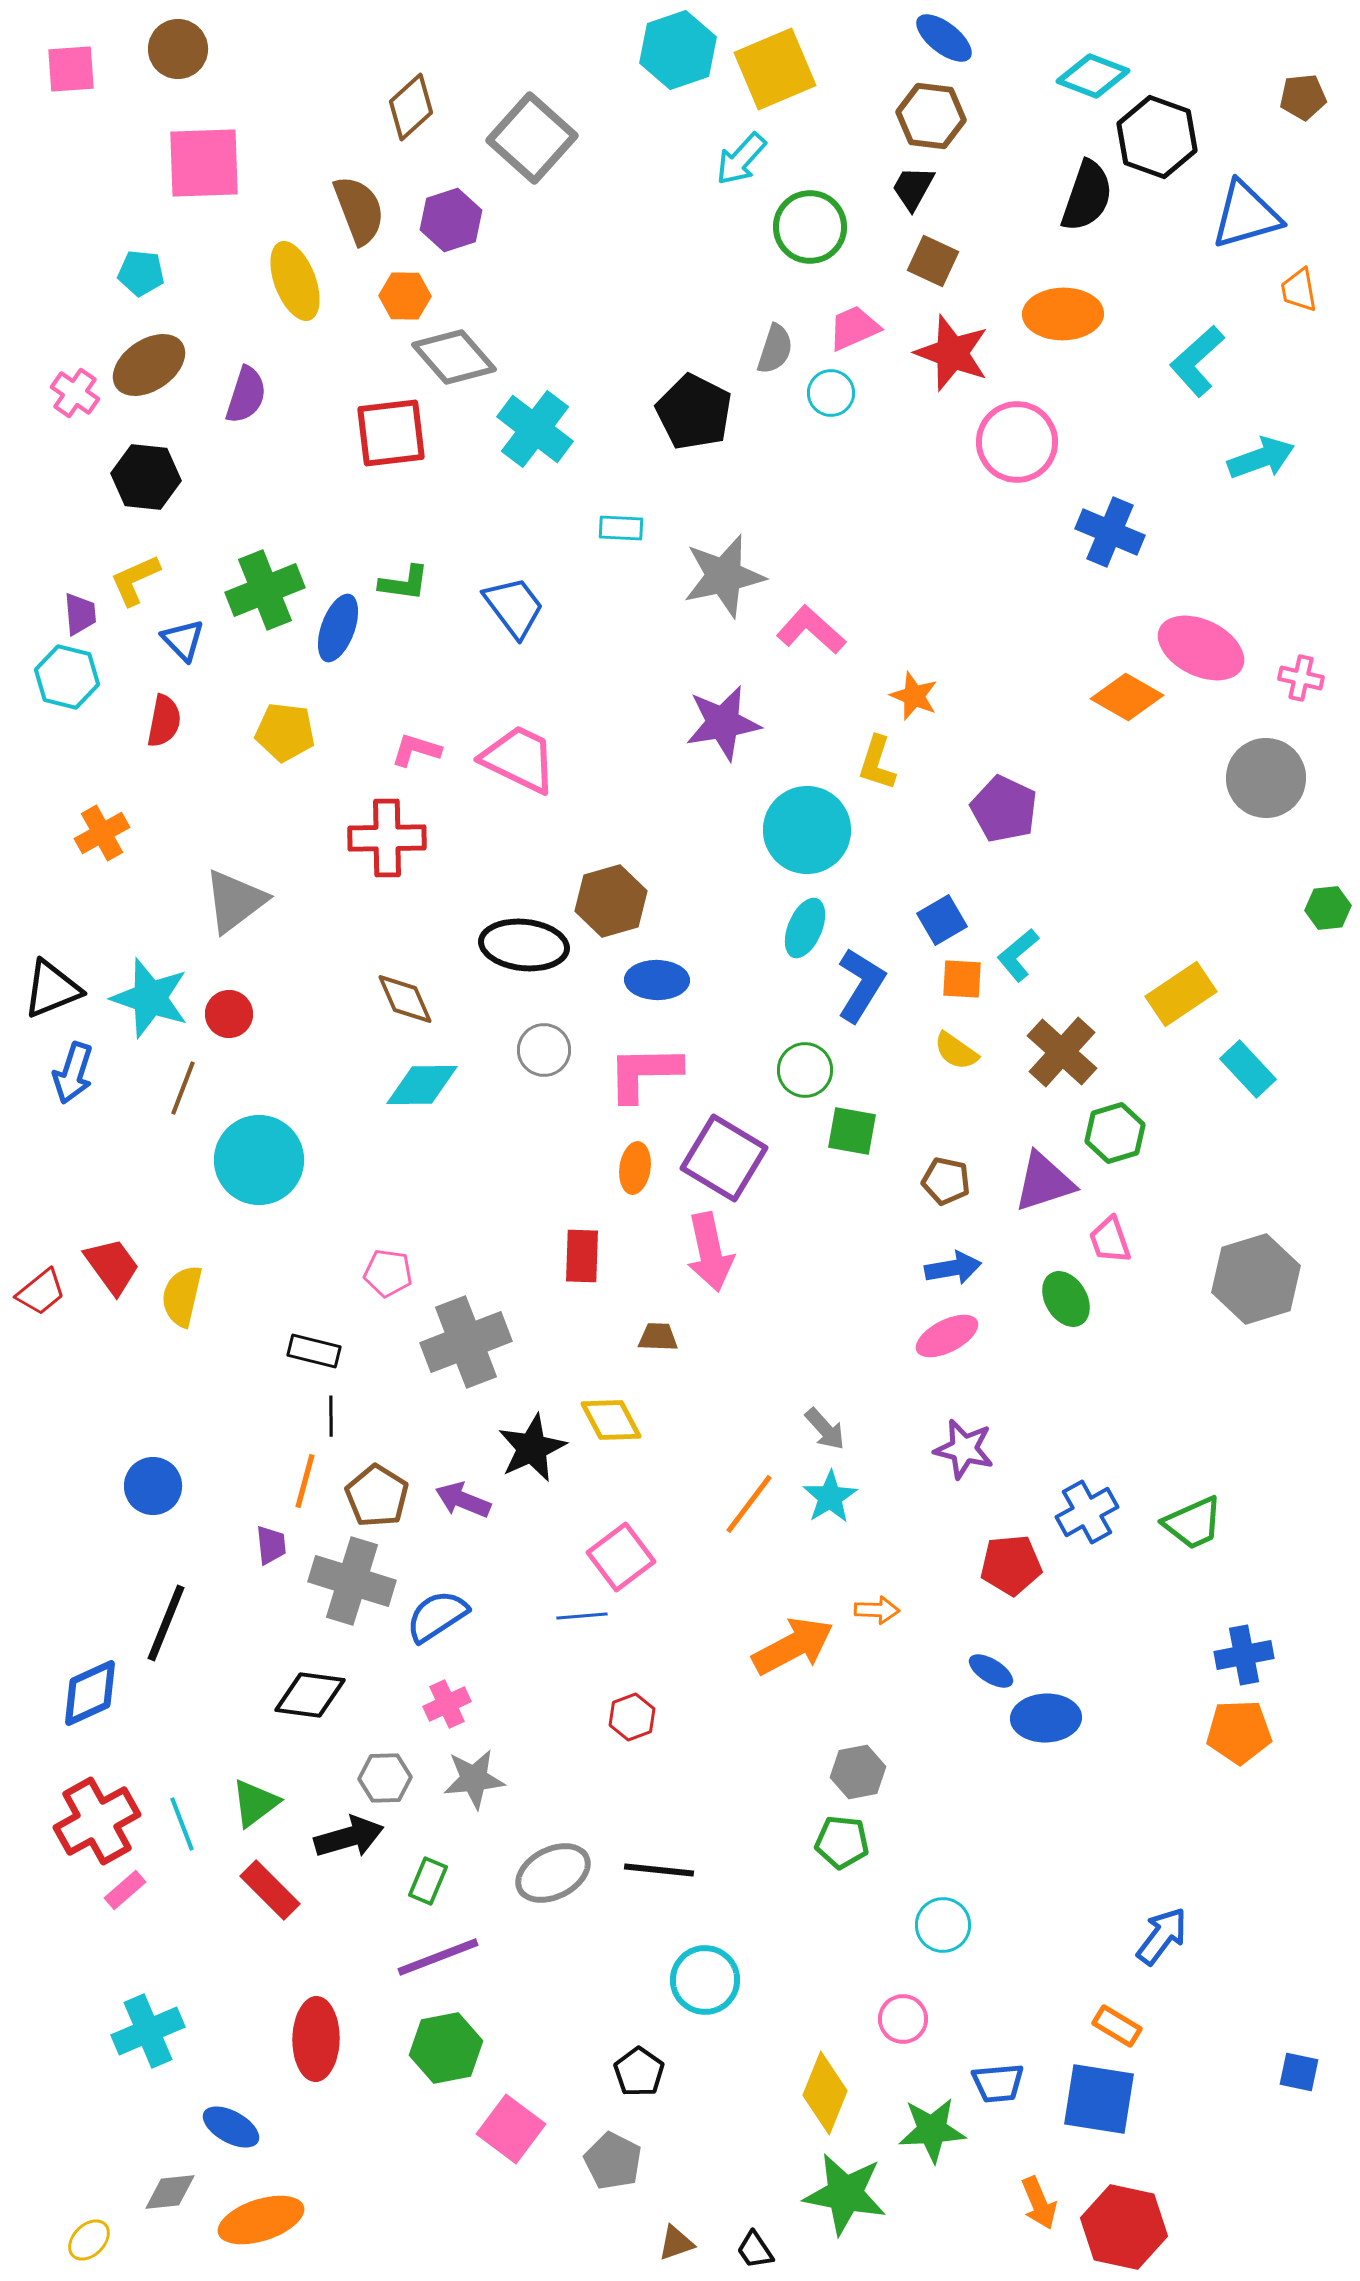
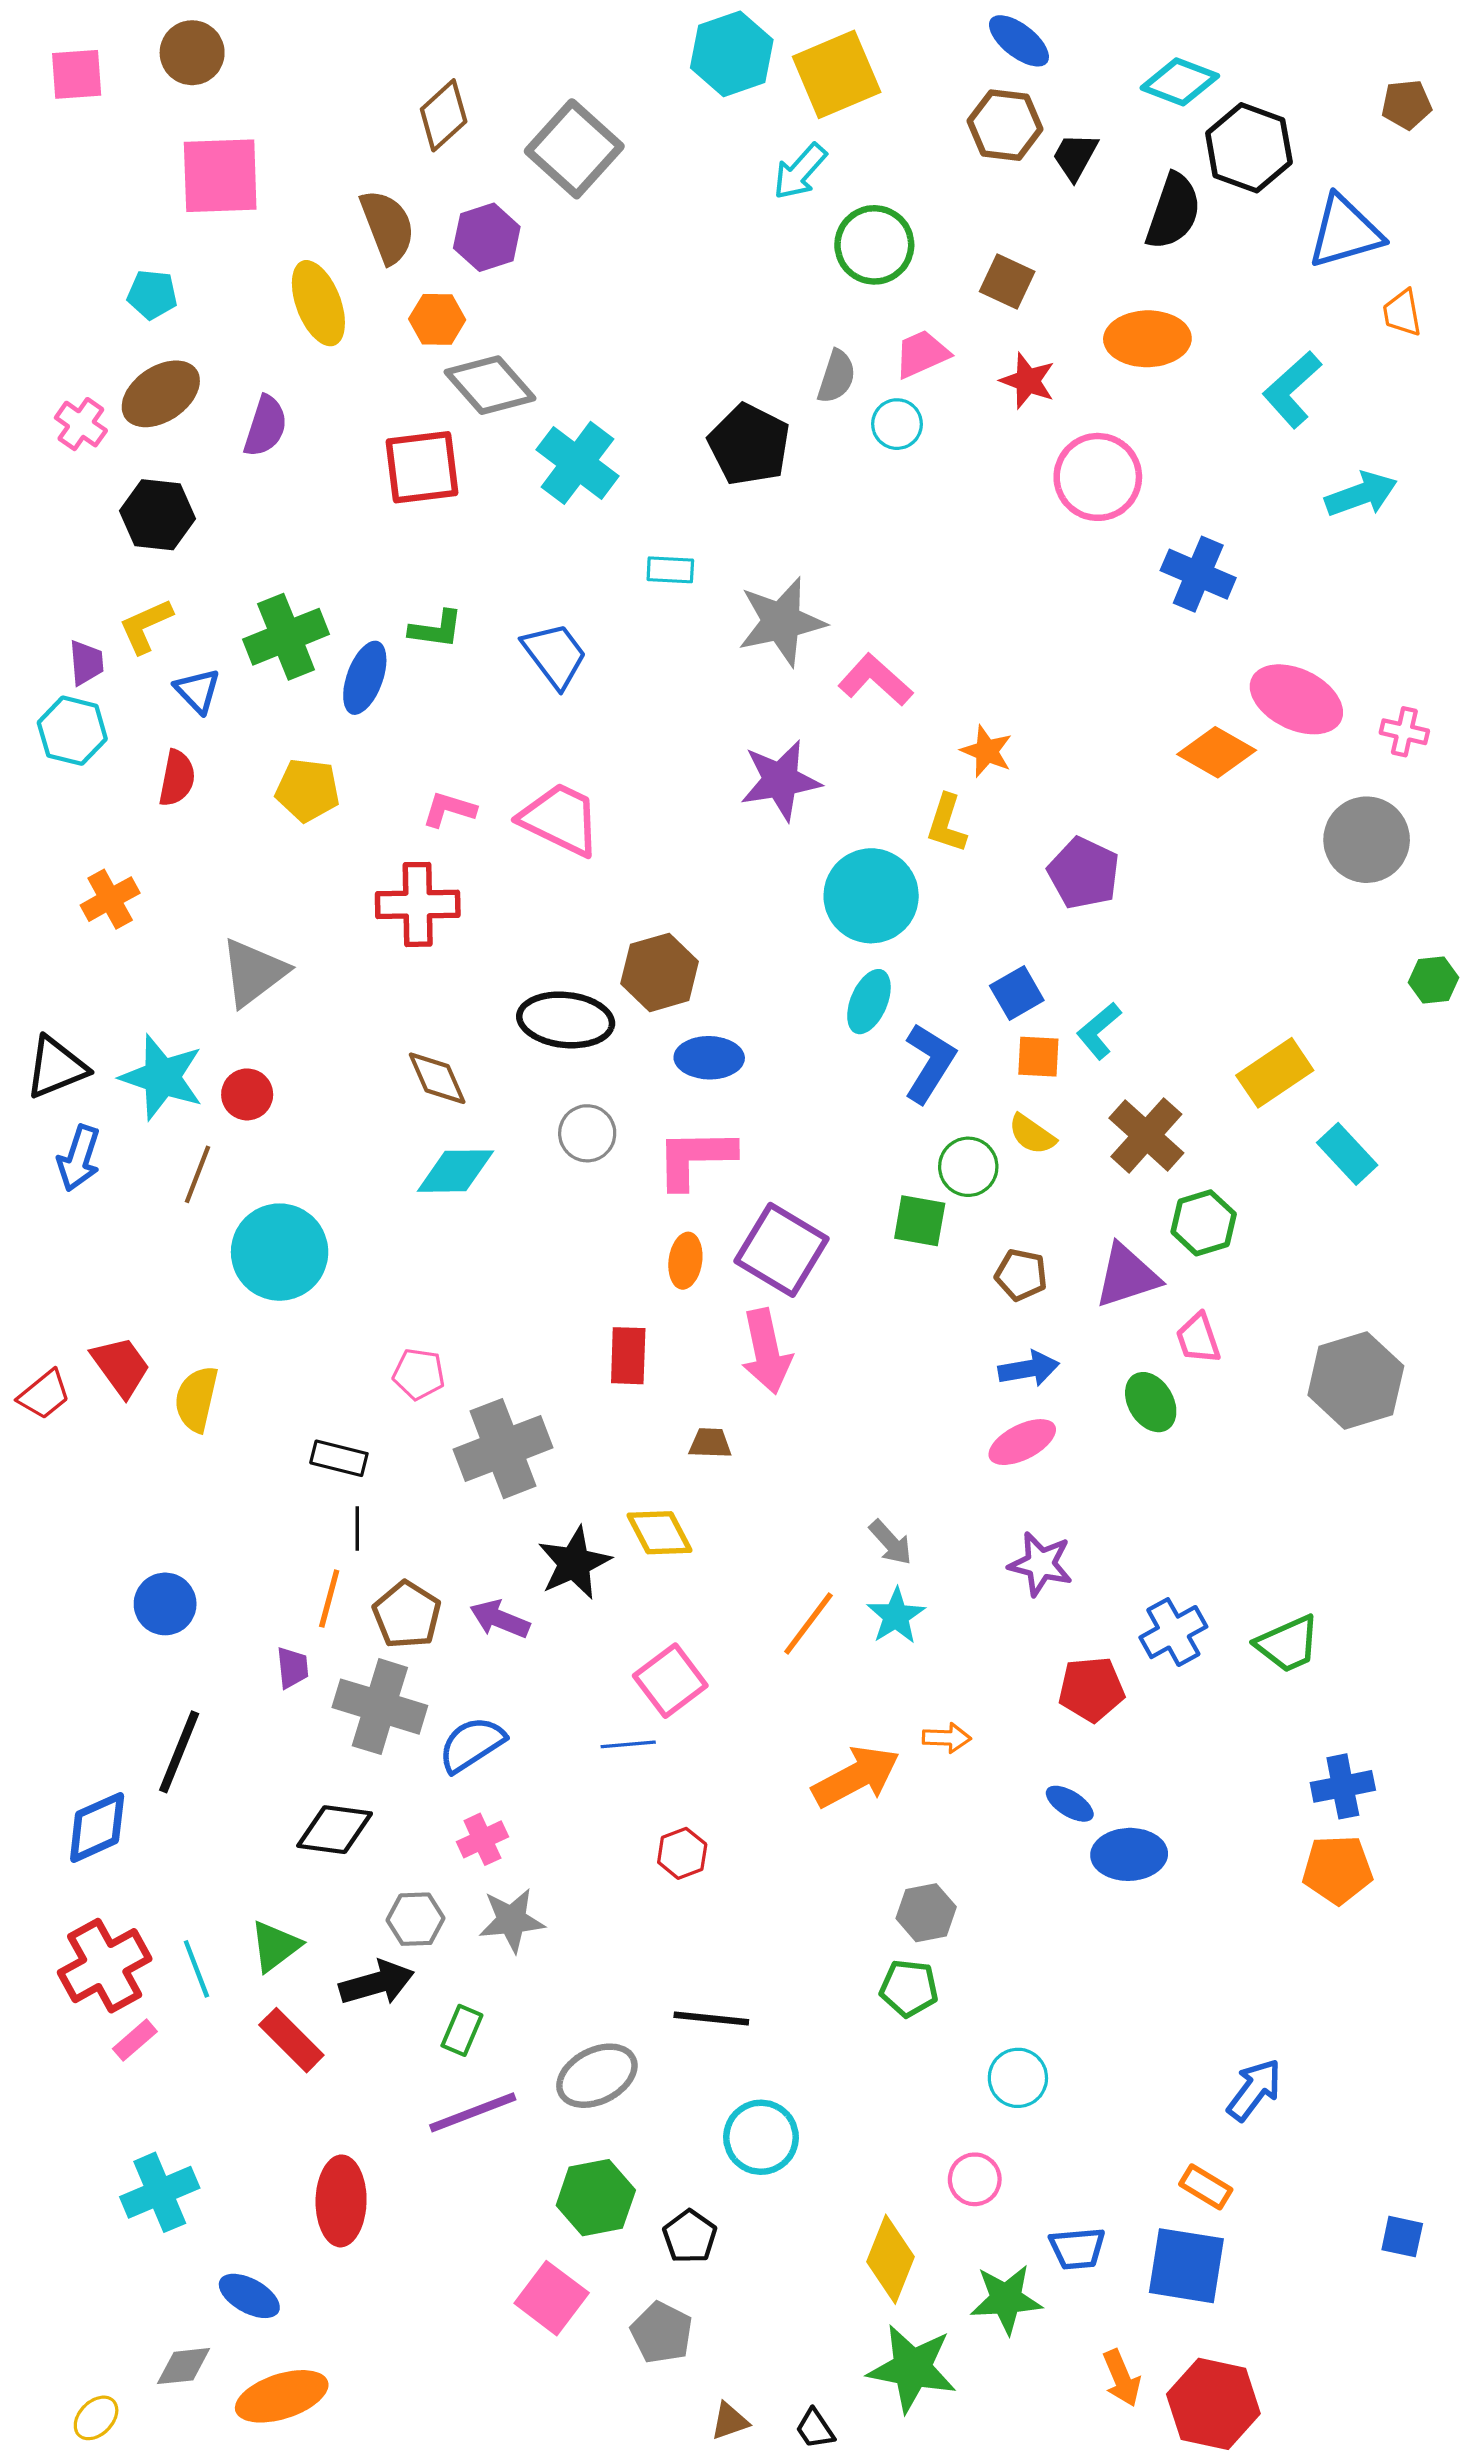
black trapezoid: (913, 188) -> (1075, 156), moved
red star: (952, 353) -> (1028, 381), size x0.7
green circle: (805, 1070) -> (968, 1167), moved
gray ellipse: (553, 1873) -> (597, 2076), moved
green hexagon: (446, 2048) -> (596, 2198), moved

